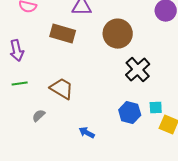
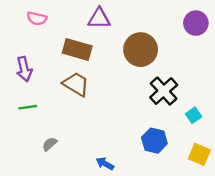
brown trapezoid: (62, 89) -> (76, 84), moved
cyan square: (156, 108) -> (194, 115), moved, turned -32

